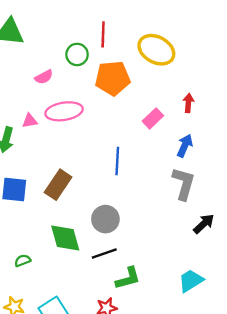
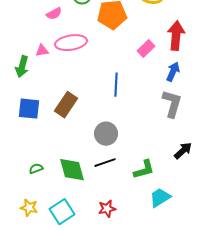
red arrow: (188, 103) -> (176, 36), size x1.8
black arrow: (204, 224) -> (183, 151), moved
green diamond: (65, 238) -> (72, 170), moved
green L-shape: (128, 278) -> (144, 170), moved
cyan trapezoid: (191, 281) -> (160, 198), moved

